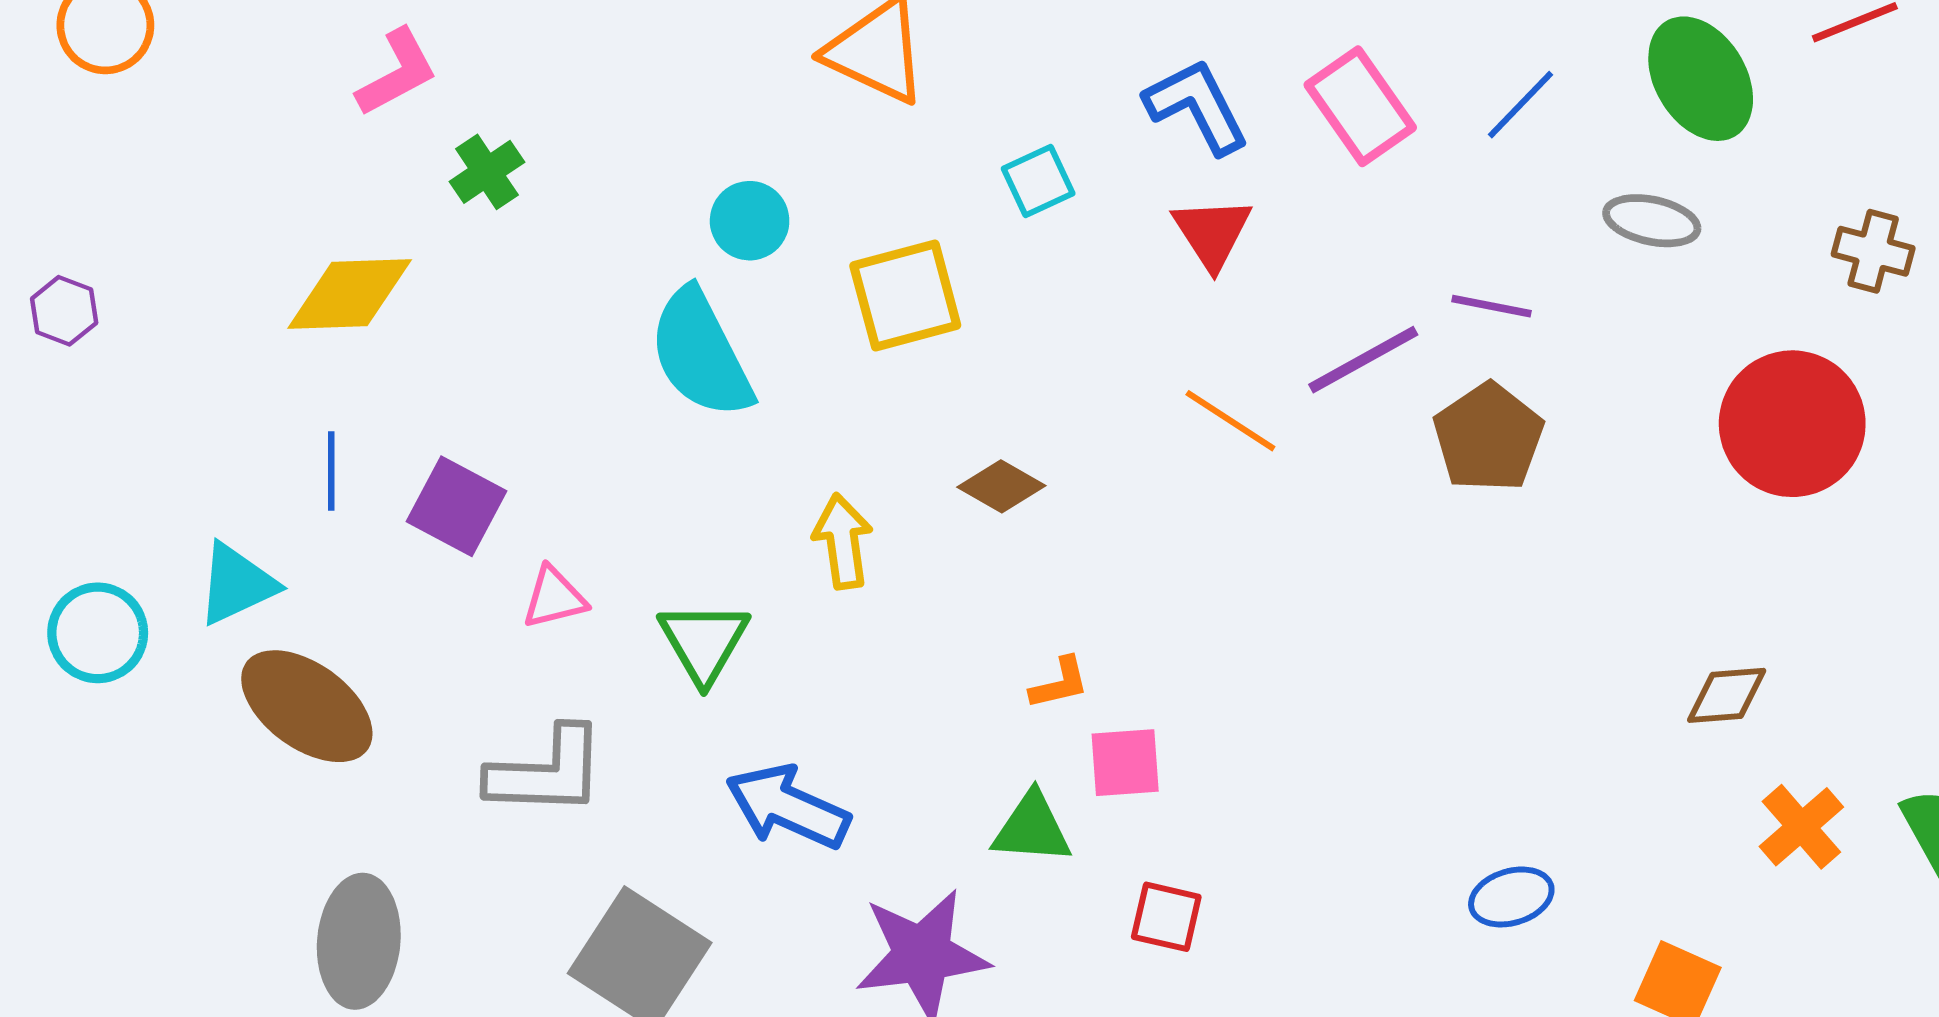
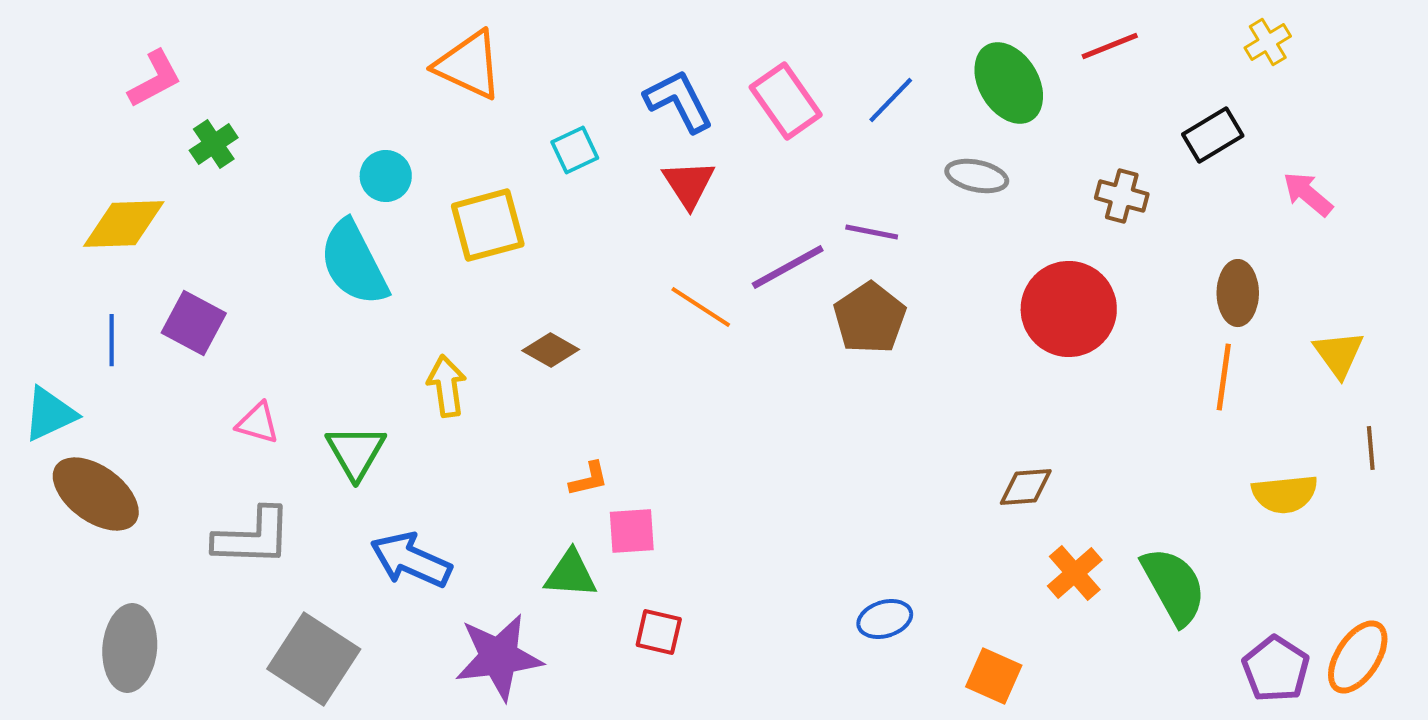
purple square: (456, 506) -> (194, 323), moved
pink triangle: (554, 598) -> (258, 423), turned 30

